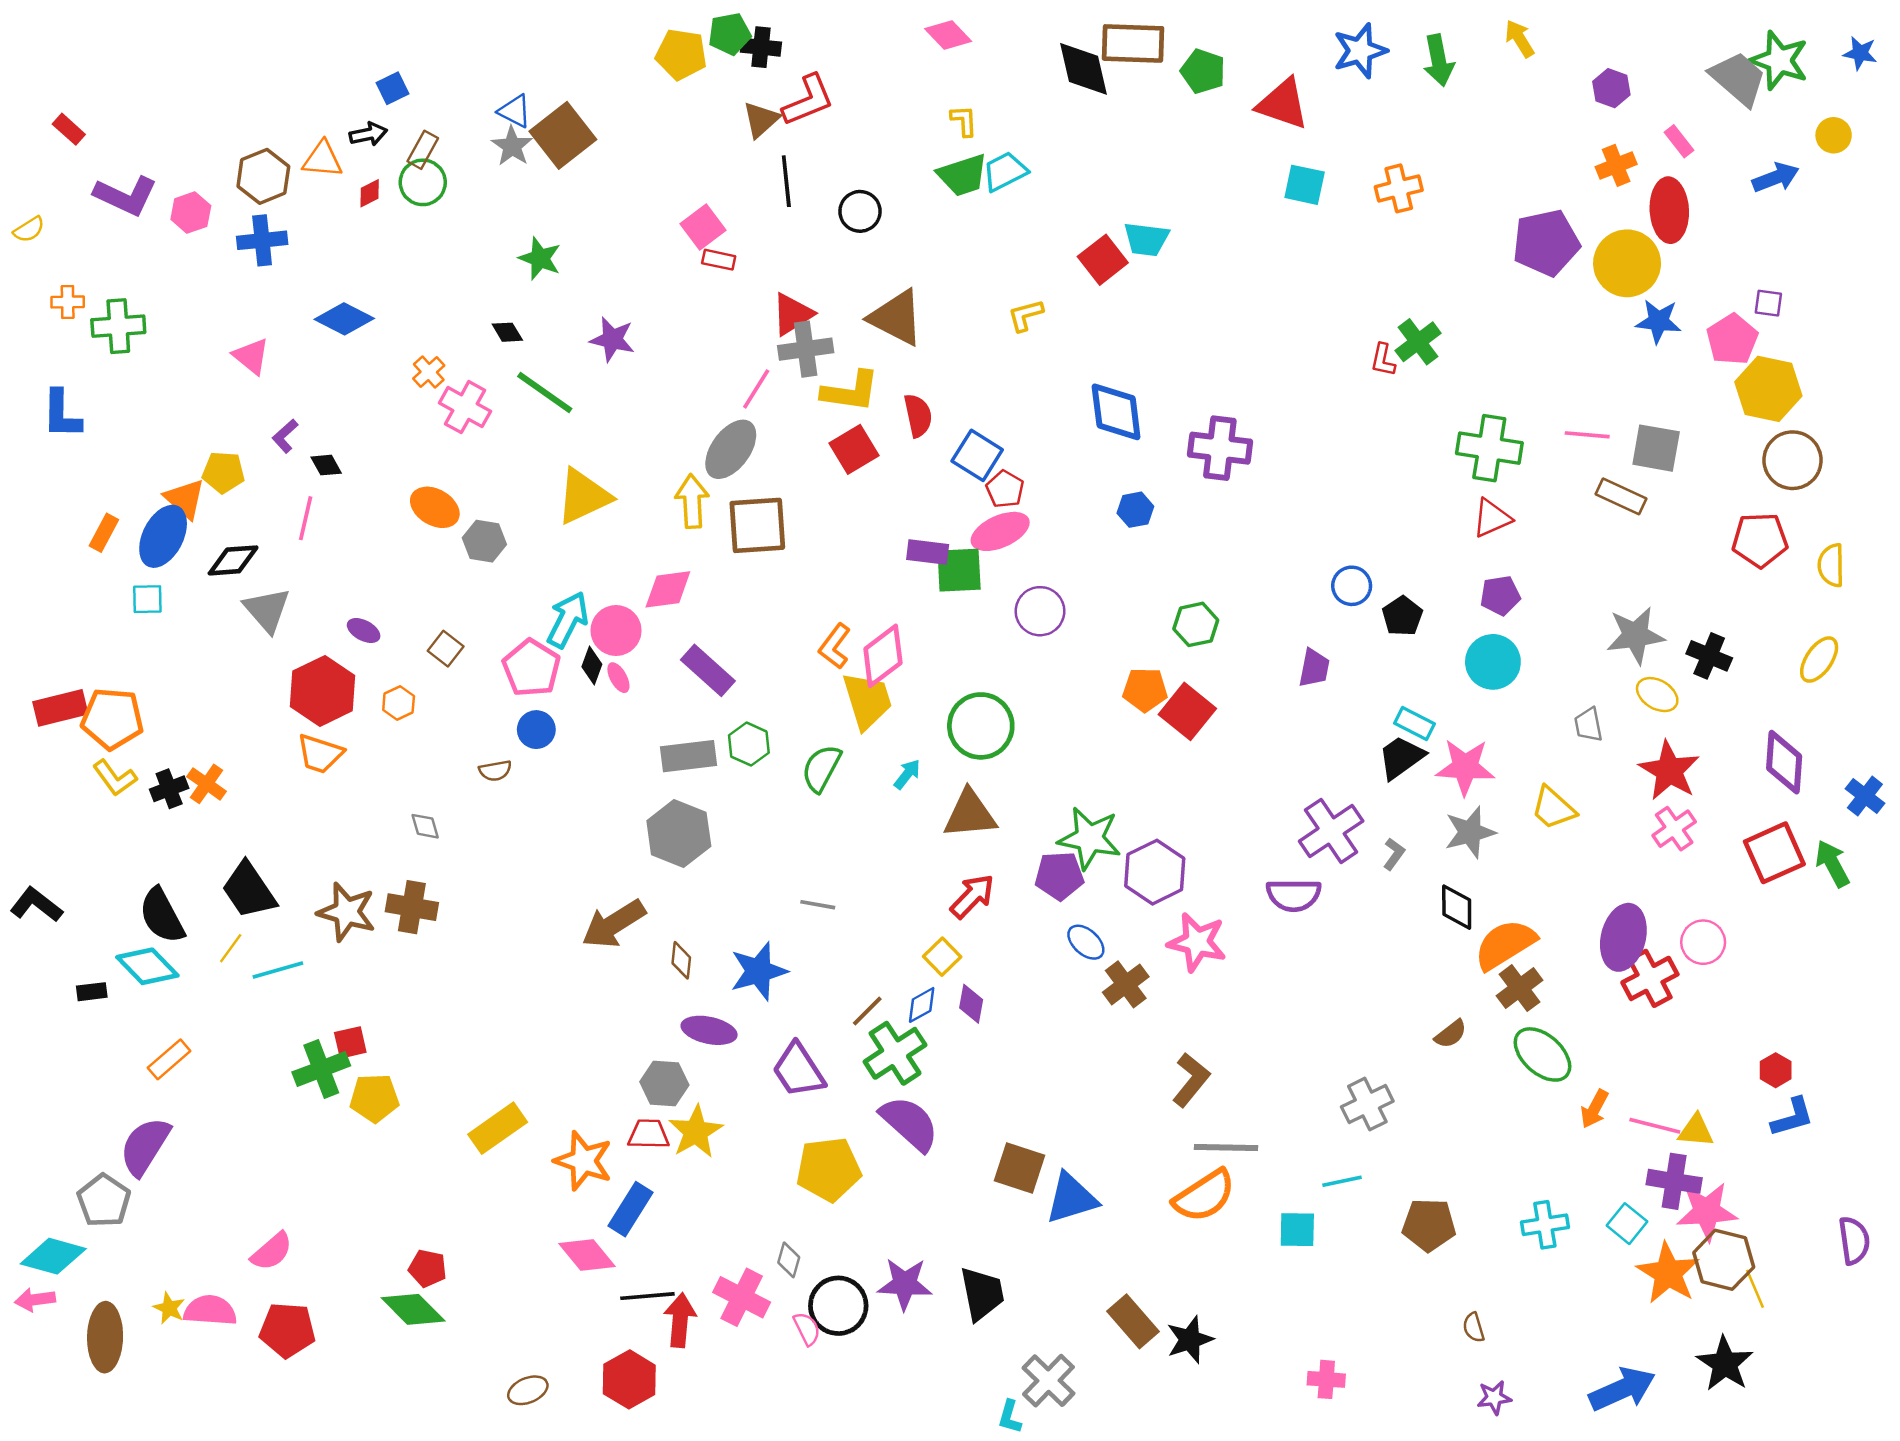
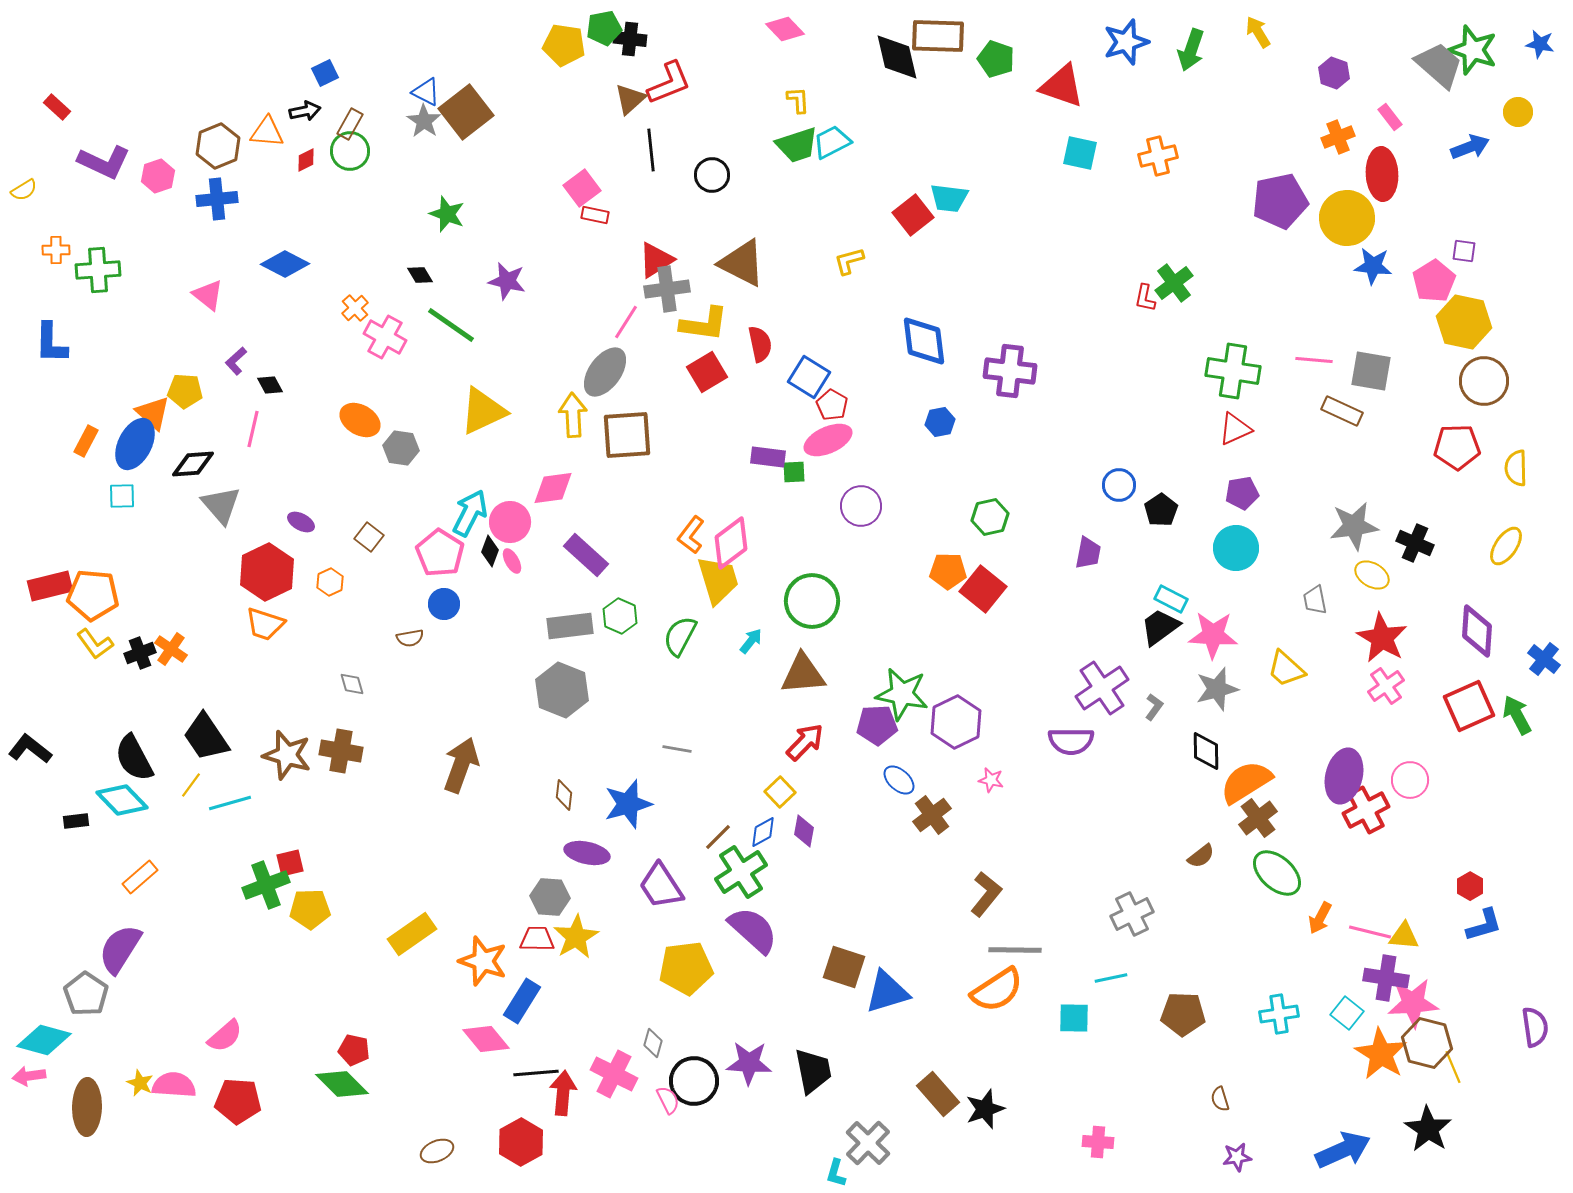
green arrow: (1439, 60) -> (1191, 50), turned 30
green square: (959, 570) -> (794, 472), size x0.6
brown arrow: (614, 924) -> (461, 765), moved, turned 142
pink star: (1197, 942) -> (991, 780), size x0.5

